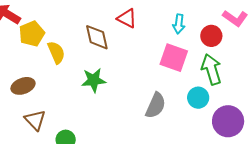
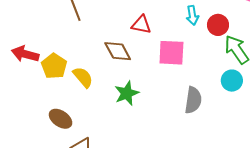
red circle: (211, 36) -> (218, 25), moved
pink square: (174, 58) -> (171, 53), moved
brown ellipse: (23, 86) -> (61, 119), turned 70

